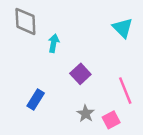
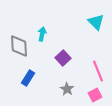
gray diamond: (25, 21) -> (19, 46), moved
pink square: (111, 120) -> (95, 95), moved

